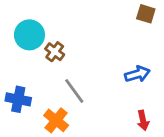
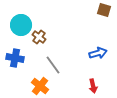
blue cross: (18, 99) -> (15, 58), moved
red arrow: (143, 120) -> (93, 86), moved

